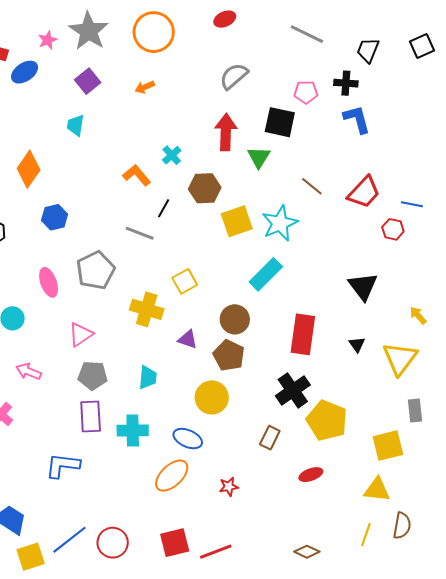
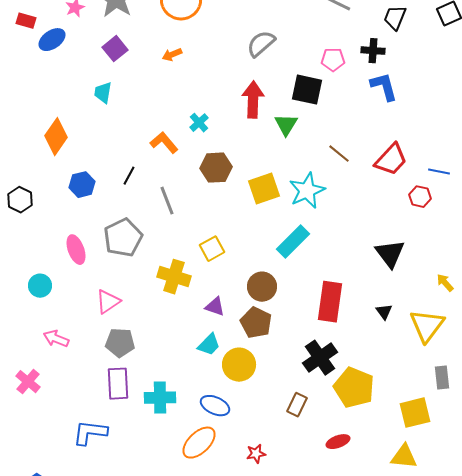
brown hexagon: (205, 188) -> (216, 168), moved
black line: (164, 208) -> (129, 176), moved
gray line: (140, 233) -> (167, 201), turned 48
cyan trapezoid: (148, 377) -> (209, 345), moved, turned 40

